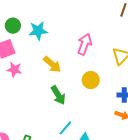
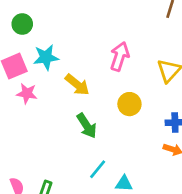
green circle: (13, 26) -> (22, 24), moved
cyan star: (38, 31) -> (46, 57), moved

